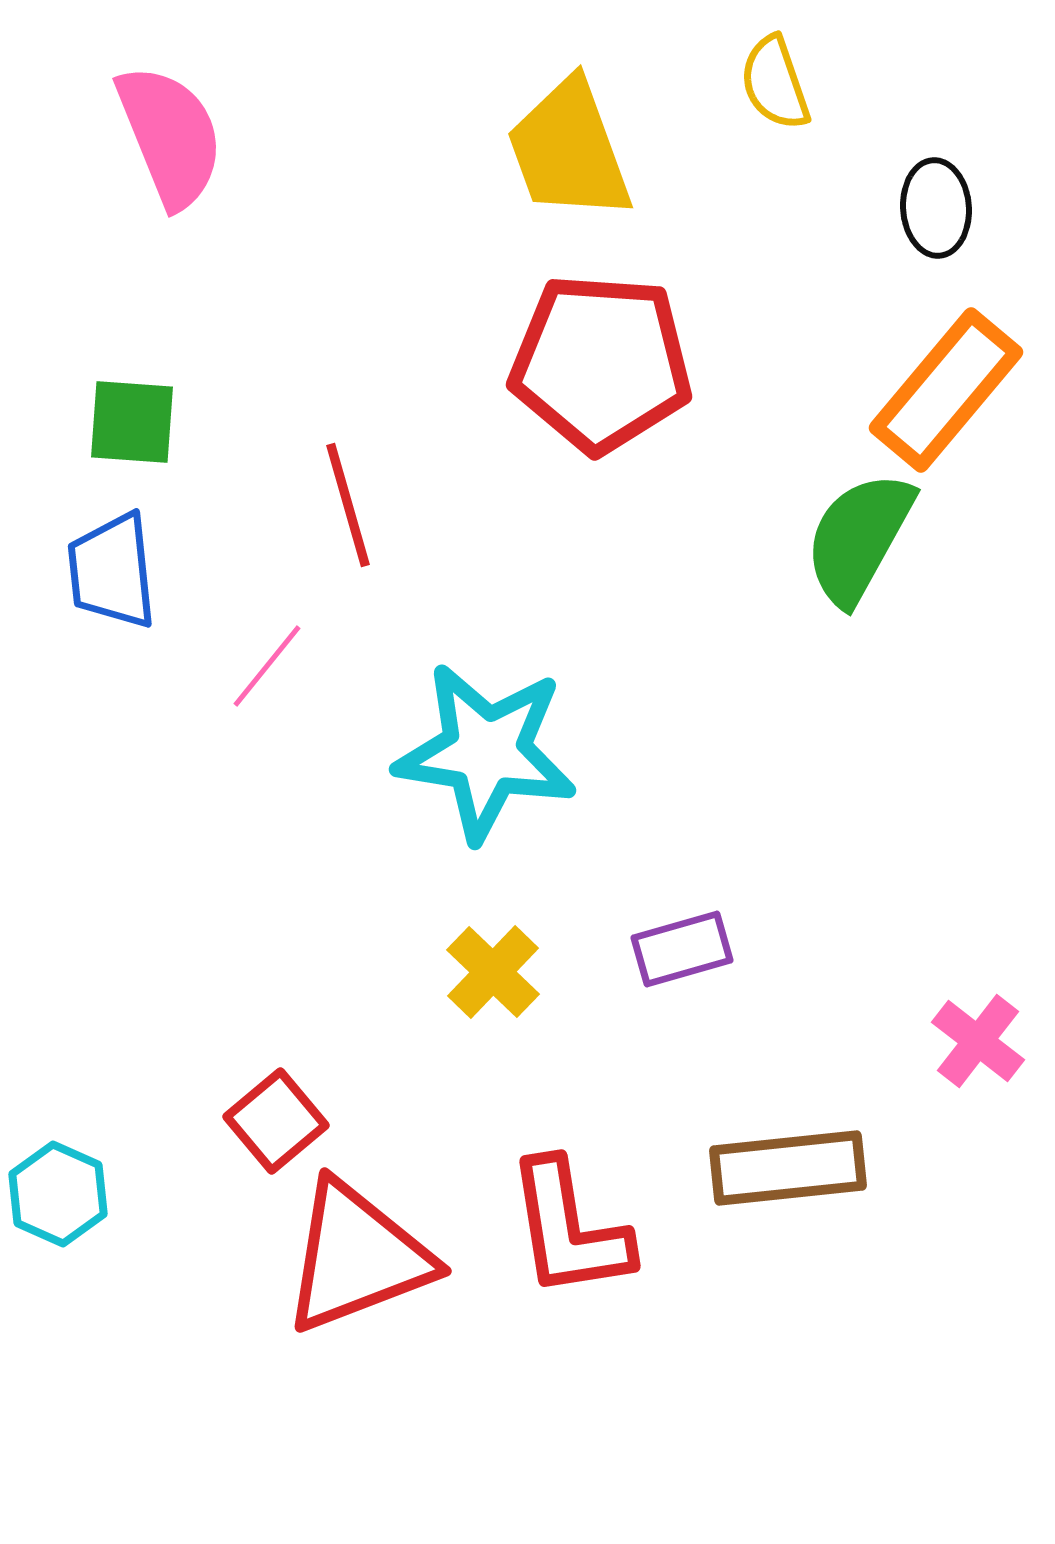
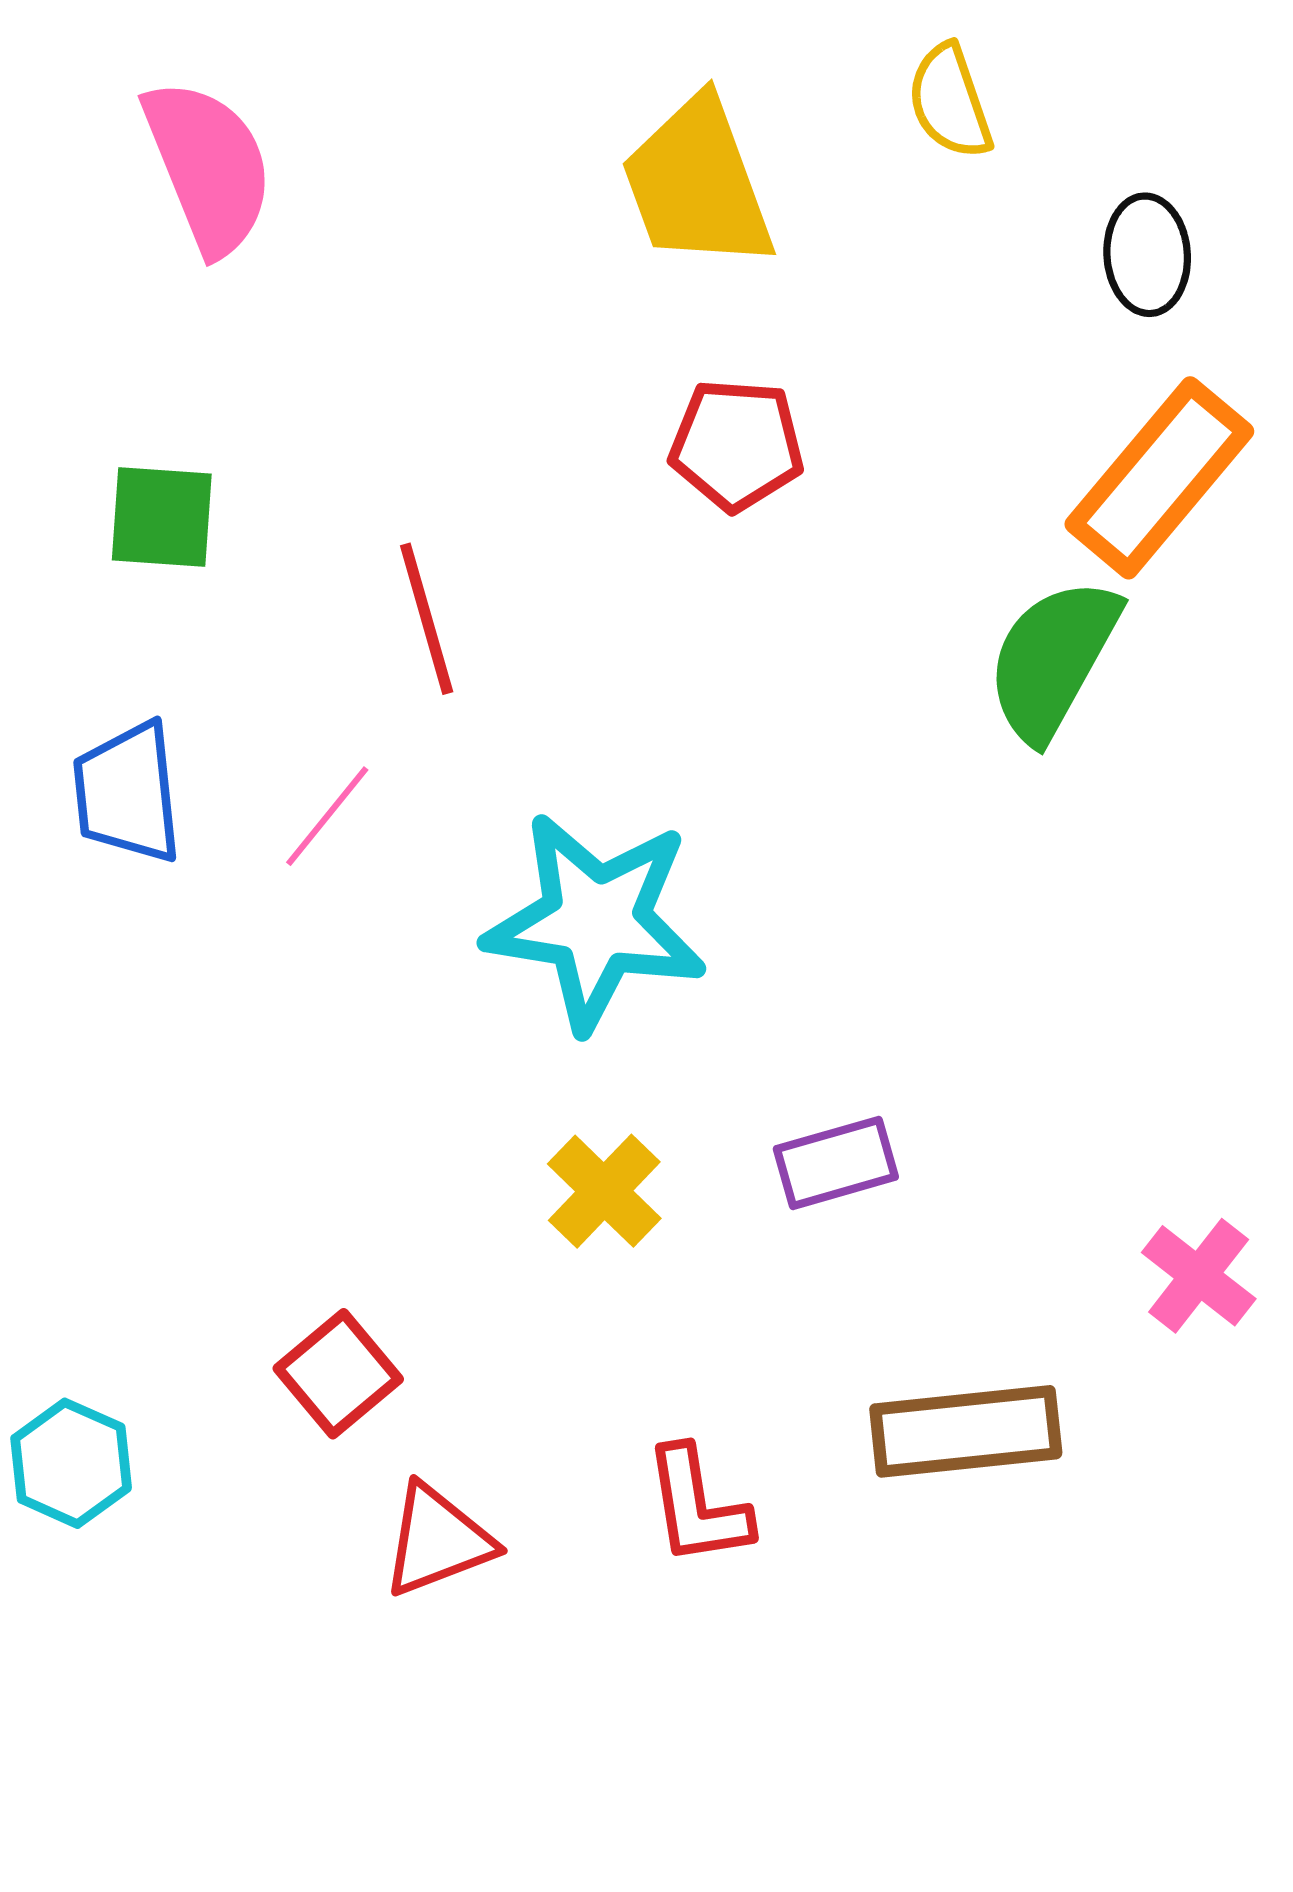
red pentagon: (601, 363) -> (737, 445), size x0.6
blue trapezoid: (112, 571) -> (127, 793), moved
red L-shape: (569, 1229) -> (697, 1506), size x0.7
red triangle: (357, 1257) -> (438, 1540), size x0.6

